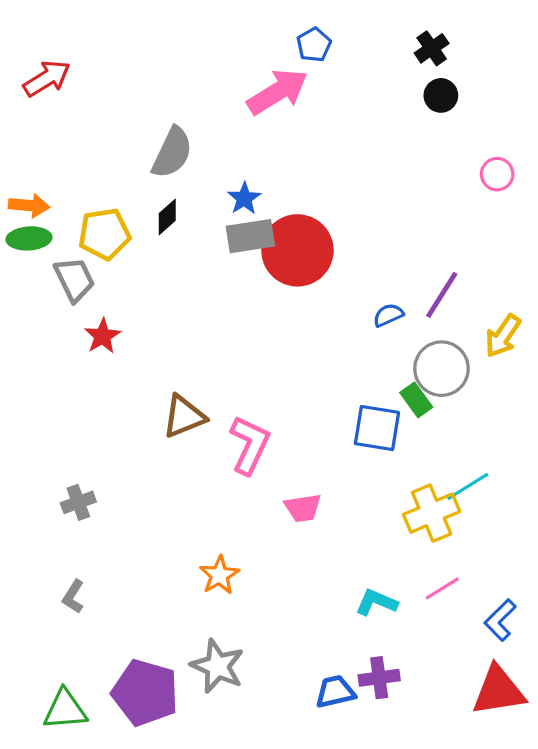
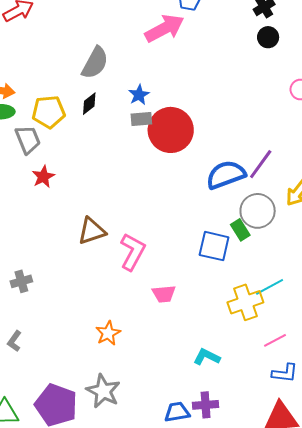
gray rectangle: (250, 236) -> (141, 119), size x0.7
blue semicircle: (388, 315) -> (226, 175), size x2.0
pink line: (442, 588) -> (275, 340), moved
blue L-shape: (500, 620) -> (285, 373), turned -132

